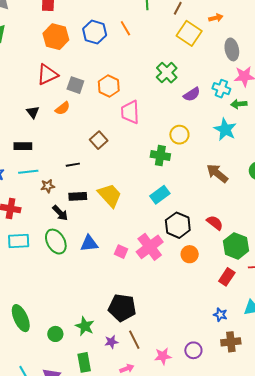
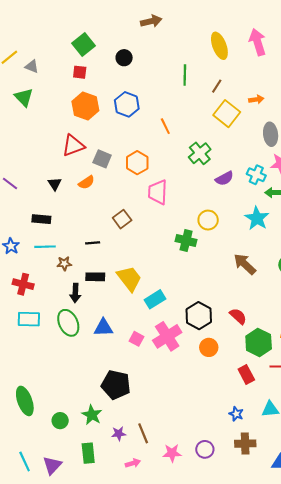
orange line: (125, 28) -> (165, 126), moved
cyan rectangle: (160, 195) -> (155, 299), moved
black arrow: (60, 213) -> (75, 293), turned 42
red rectangle: (227, 277) -> (246, 374), turned -66
black pentagon: (122, 308) -> (116, 385), moved

